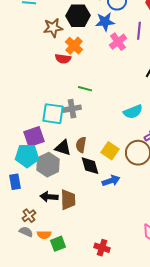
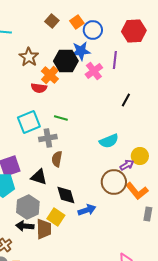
black hexagon: (78, 16) -> (66, 61), moved
brown star: (53, 28) -> (29, 57), turned -30
cyan square: (53, 114) -> (29, 122), moved, turned -30
brown semicircle: (81, 145) -> (57, 159), moved
yellow square: (110, 151) -> (56, 217), moved
gray hexagon: (48, 165) -> (28, 207), moved

